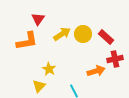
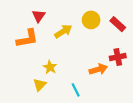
yellow circle: (83, 34) -> (91, 20), moved
red rectangle: (106, 37) -> (118, 24), moved

